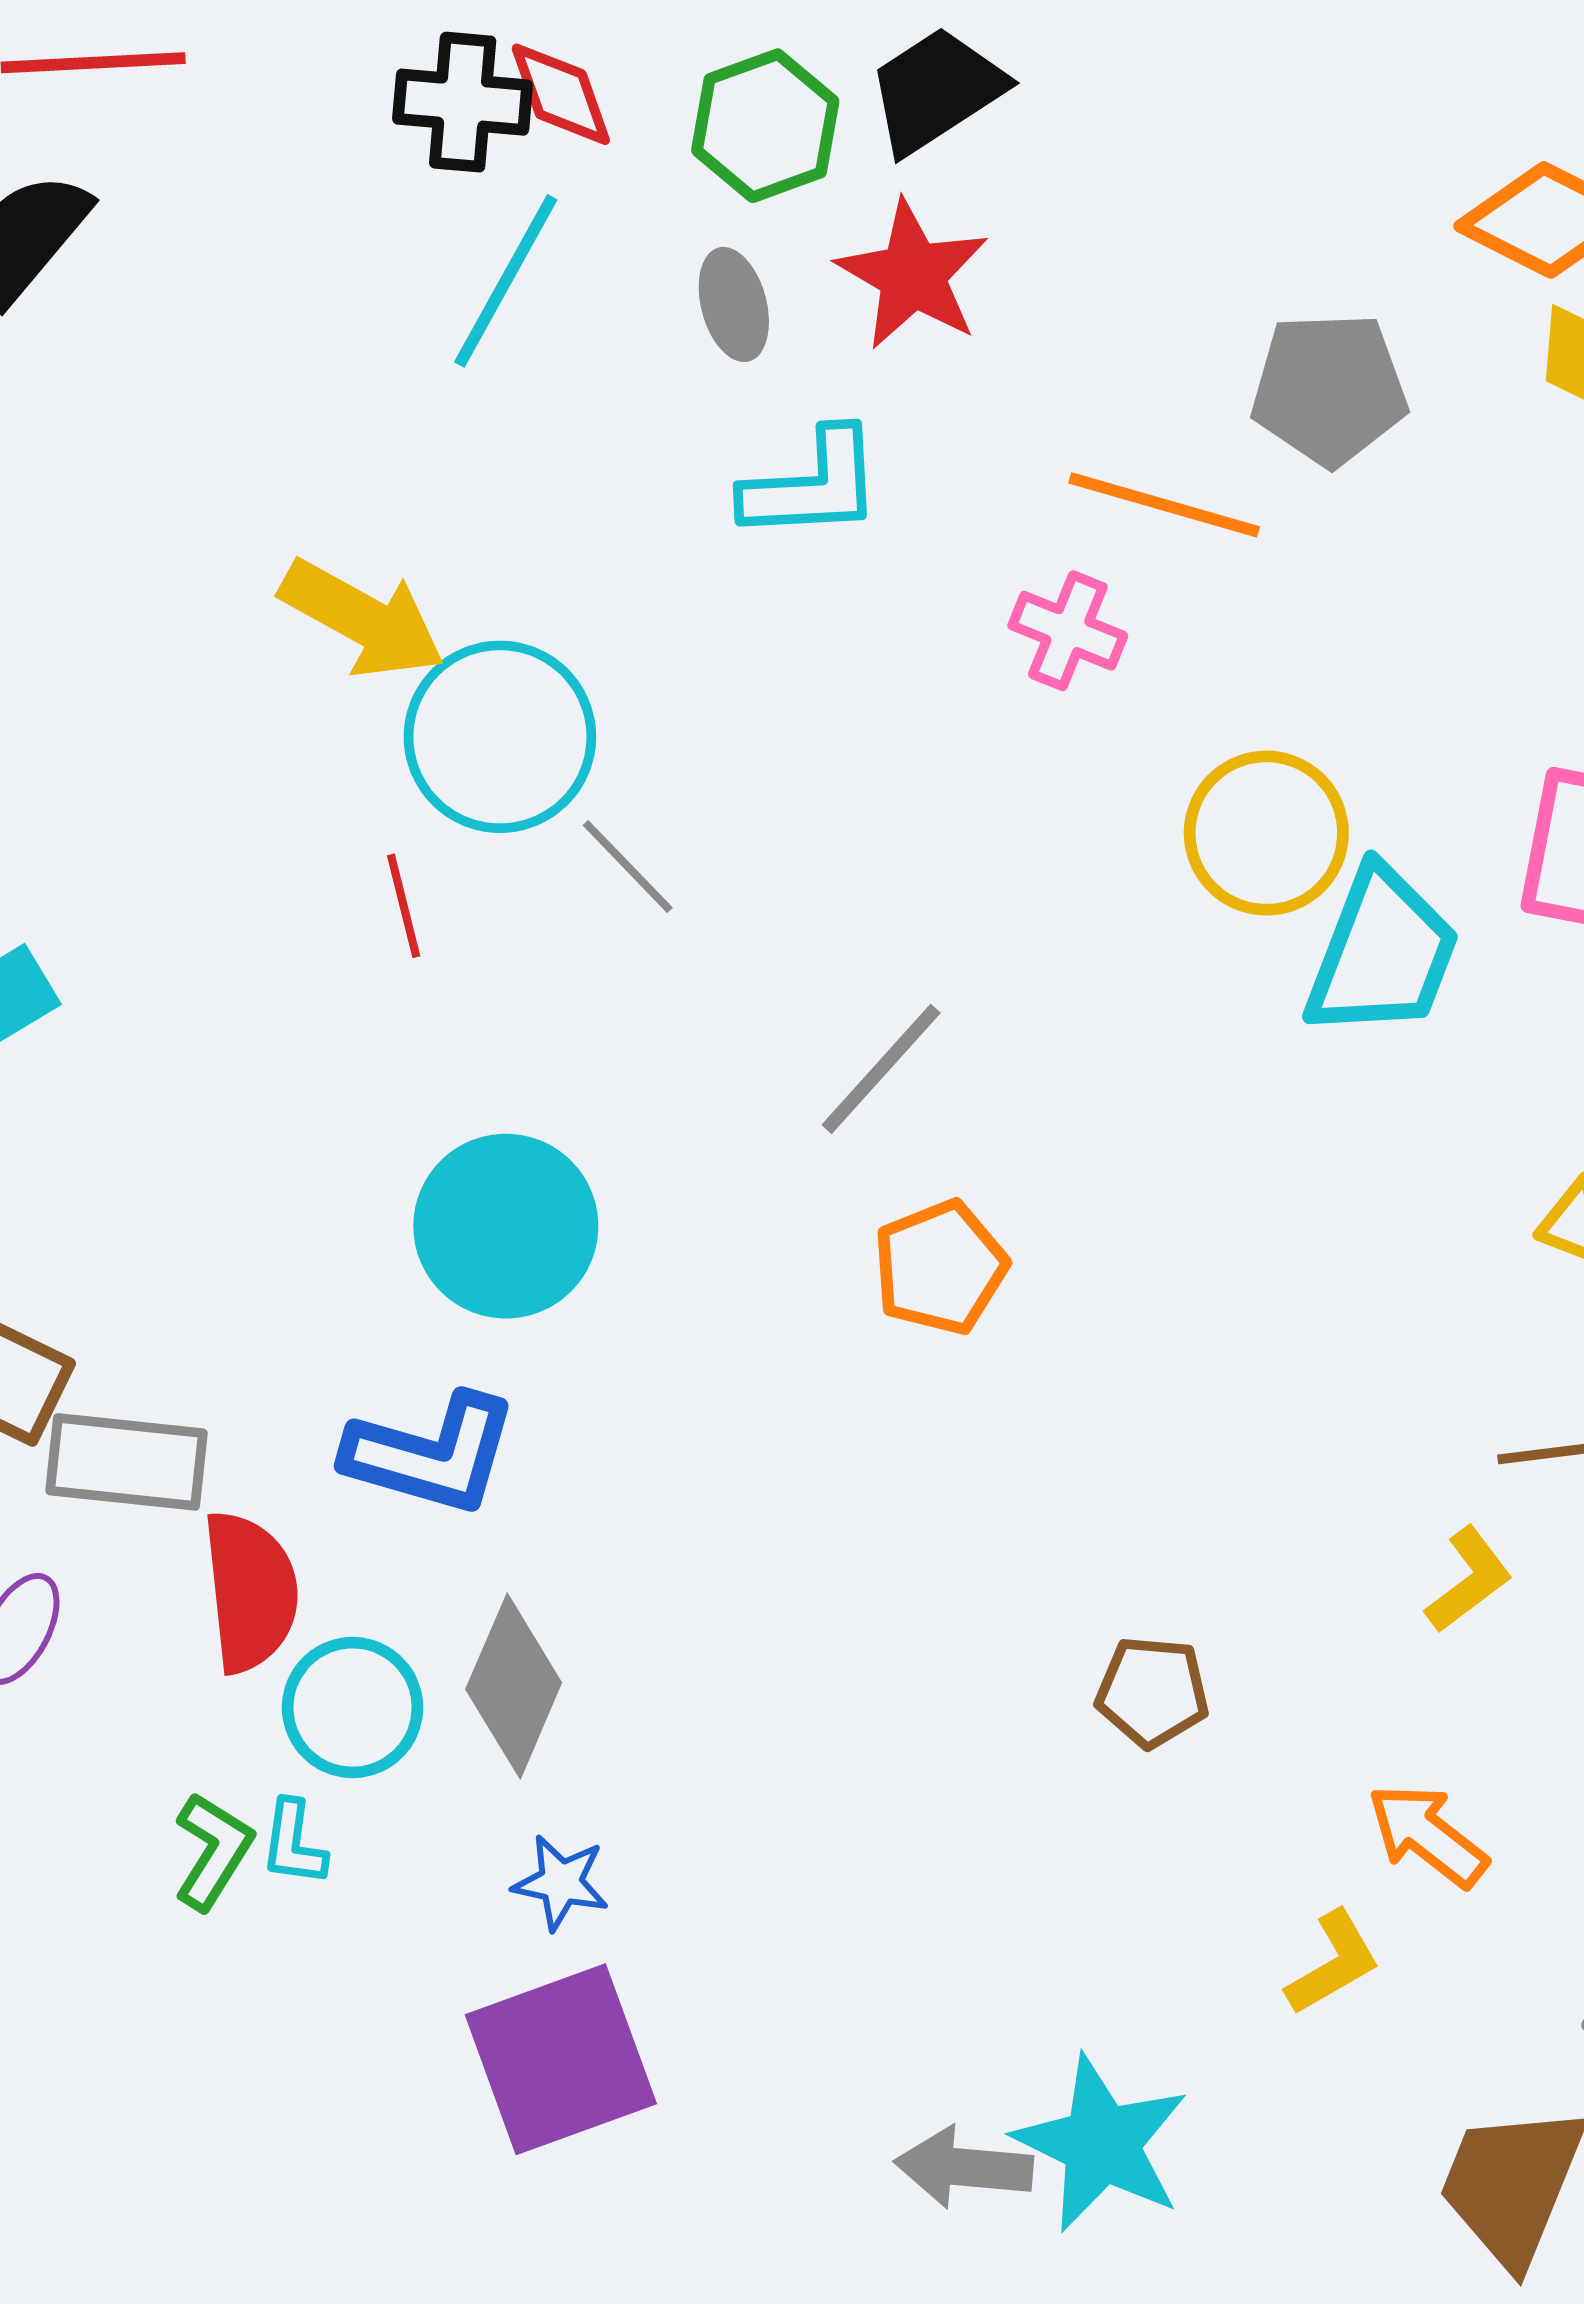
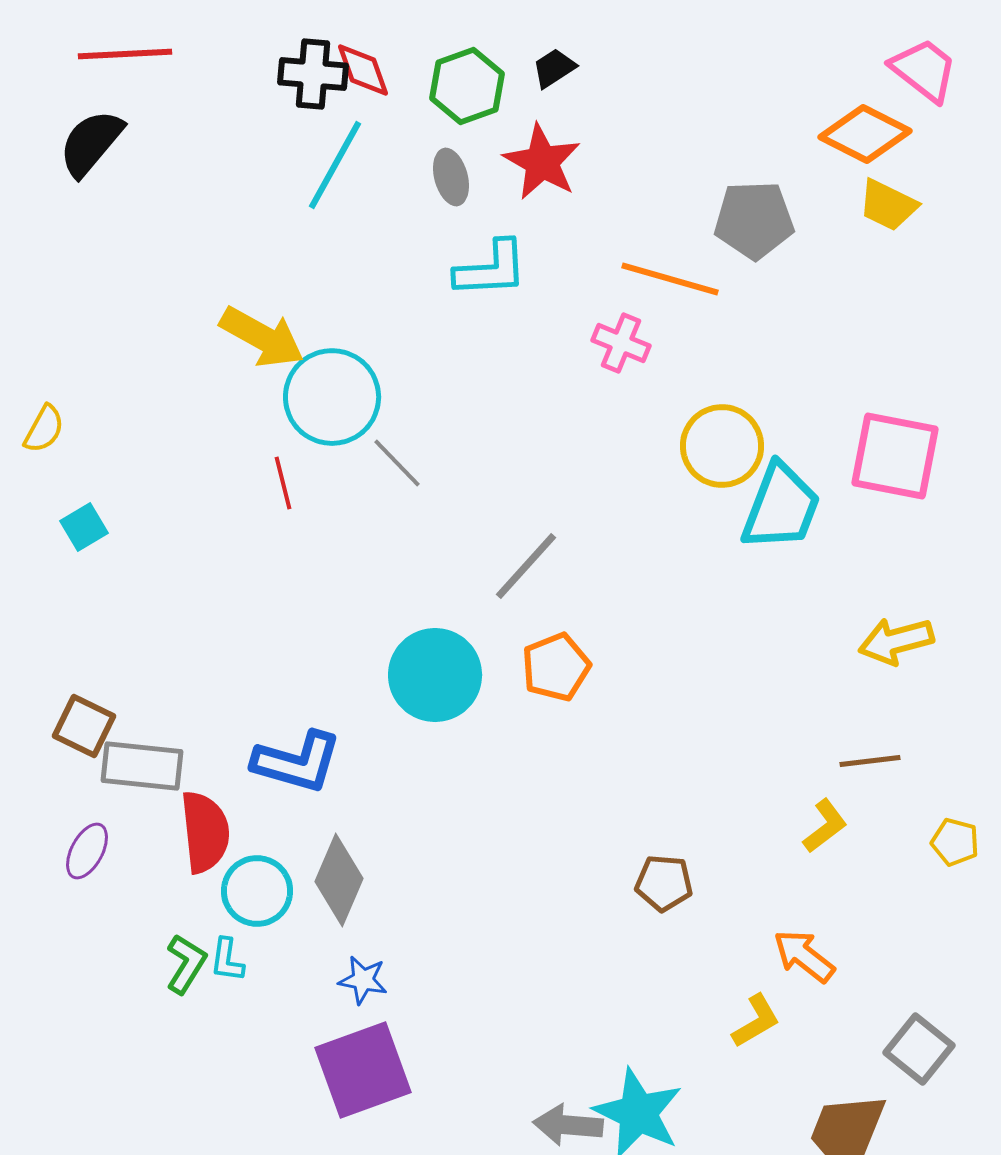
black trapezoid: (936, 90) -> (554, 68), size x0.6
cyan circle: (506, 1226) -> (435, 675), moved

